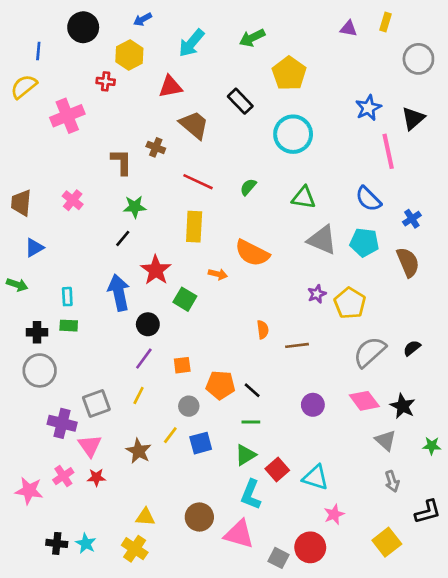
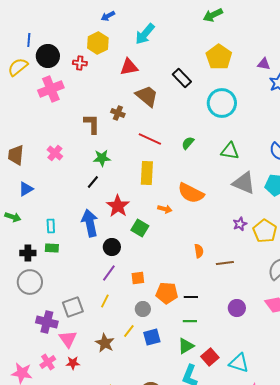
black circle: (83, 27) -> (48, 56), moved
purple triangle: (349, 29) -> (264, 64), moved
green arrow: (252, 38) -> (213, 15), moved
black line: (252, 390) -> (191, 297), turned -40

